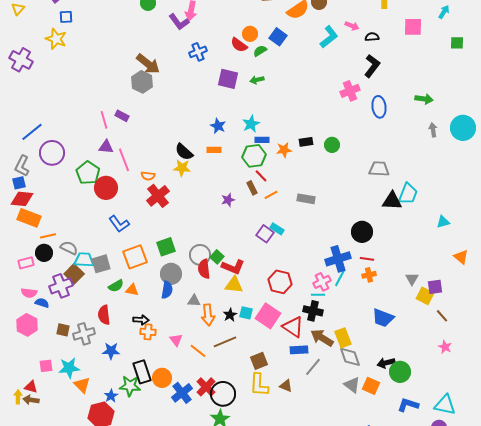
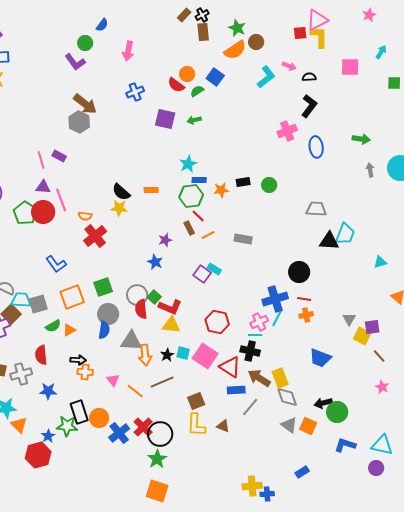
purple L-shape: (179, 22) -> (75, 62), moved
blue star: (218, 126) -> (155, 262), moved
red circle: (106, 188) -> (43, 212), moved
orange triangle: (132, 290) -> (69, 330), turned -40
gray triangle: (194, 301) -> (131, 341), size x1.6

